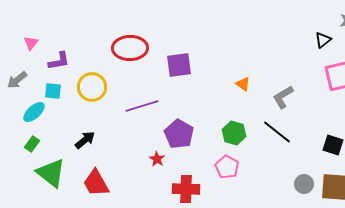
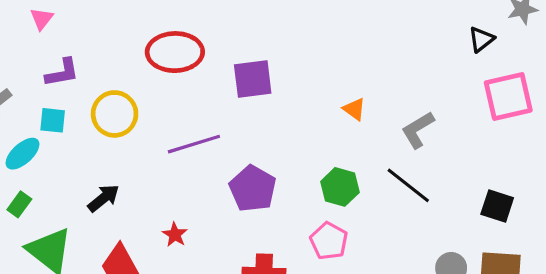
pink triangle: (31, 43) -> (42, 19), moved
red star: (157, 159) -> (175, 235), moved

